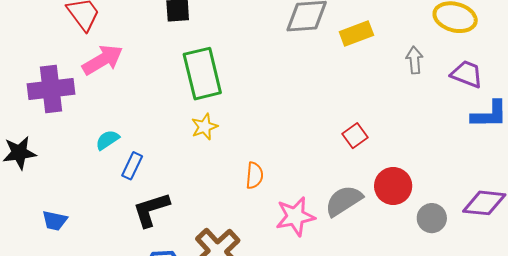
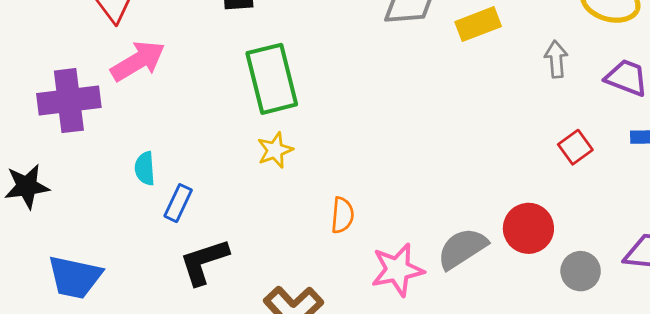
red square: (355, 136) -> (575, 147), moved
cyan semicircle: (107, 140) -> (145, 168), turned -60
blue trapezoid: (55, 221) -> (75, 277), size x1.6

